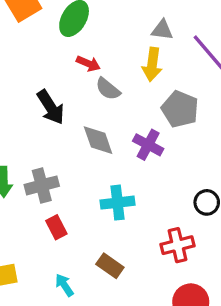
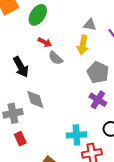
gray diamond: (98, 140) -> (35, 99), moved
purple cross: (148, 145) -> (98, 100), moved
cyan cross: (118, 203) -> (76, 135), moved

